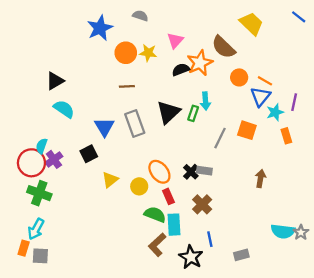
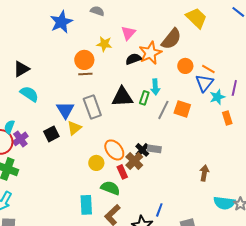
brown semicircle: (223, 47) -> (171, 39), turned -95
orange circle: (126, 53) -> (84, 60), moved
black triangle: (168, 112) -> (122, 97), turned 40
orange square: (247, 130) -> (182, 109), moved
gray line: (220, 138) -> (163, 110), moved
brown arrow: (260, 179) -> (204, 173), moved
yellow triangle: (110, 180) -> (74, 128), moved
brown cross: (202, 204) -> (134, 161), moved
cyan rectangle: (174, 225) -> (86, 205), moved
blue line: (210, 239) -> (159, 210), turned 32

